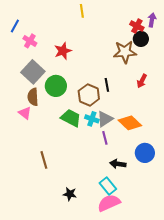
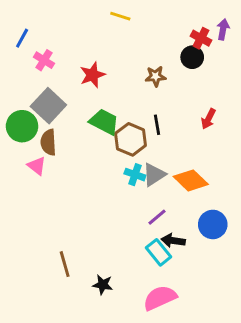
yellow line: (82, 11) -> (120, 16), turned -64
black circle: (141, 39) -> (192, 57), moved
brown star: (125, 52) -> (156, 76), moved, size x0.6
green circle: (56, 86) -> (22, 126), moved
green trapezoid: (71, 118) -> (104, 122), moved
purple line: (105, 138) -> (157, 217), moved, turned 64
brown line: (44, 160) -> (65, 264), moved
cyan rectangle: (108, 186) -> (158, 252), moved

